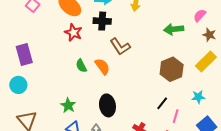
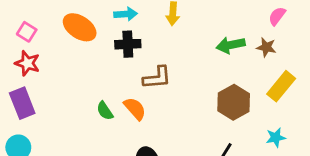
pink semicircle: (200, 15) -> (277, 16), moved
red star: (73, 33) -> (27, 63), moved
brown star: (209, 35) -> (266, 47), moved
brown L-shape: (120, 47) -> (157, 78), turned -55

